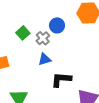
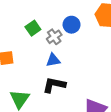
black L-shape: (61, 80) -> (54, 85), moved

